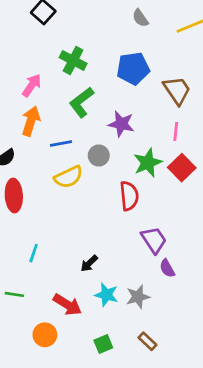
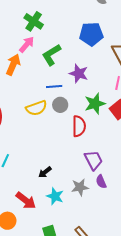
green cross: (73, 61) -> (34, 21), moved
pink arrow: (32, 85) -> (27, 44), moved
blue line: (61, 144) -> (54, 87), moved
gray circle: (99, 156) -> (60, 105), moved
gray star: (138, 297) -> (80, 187), moved

